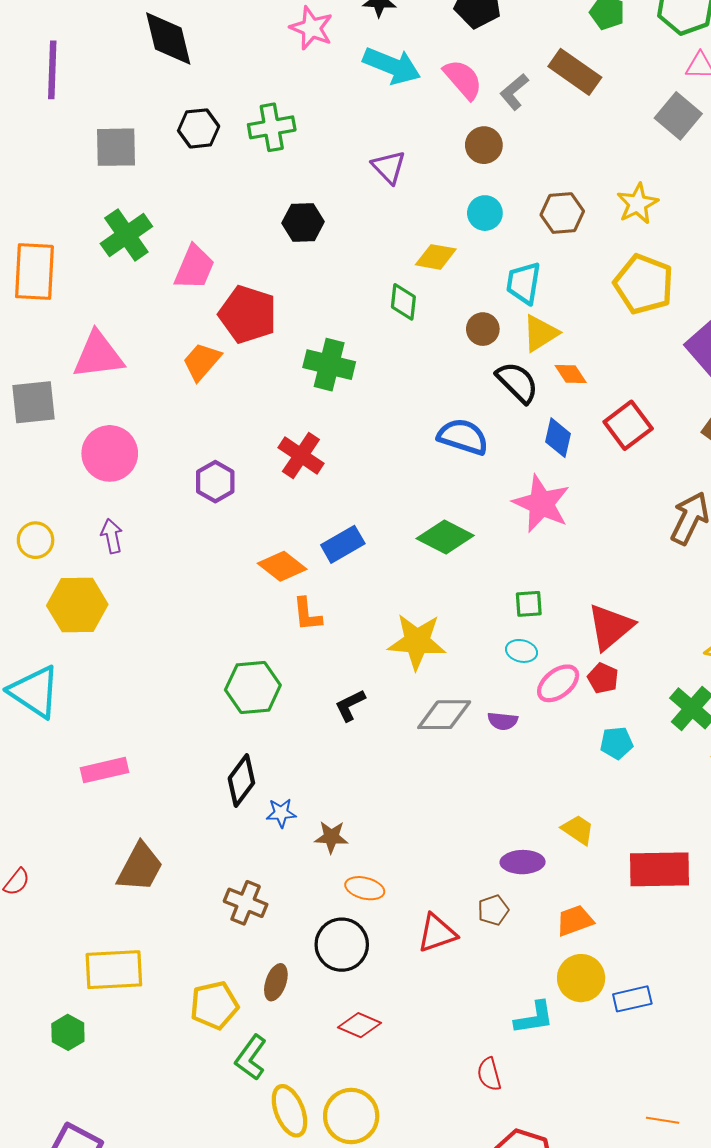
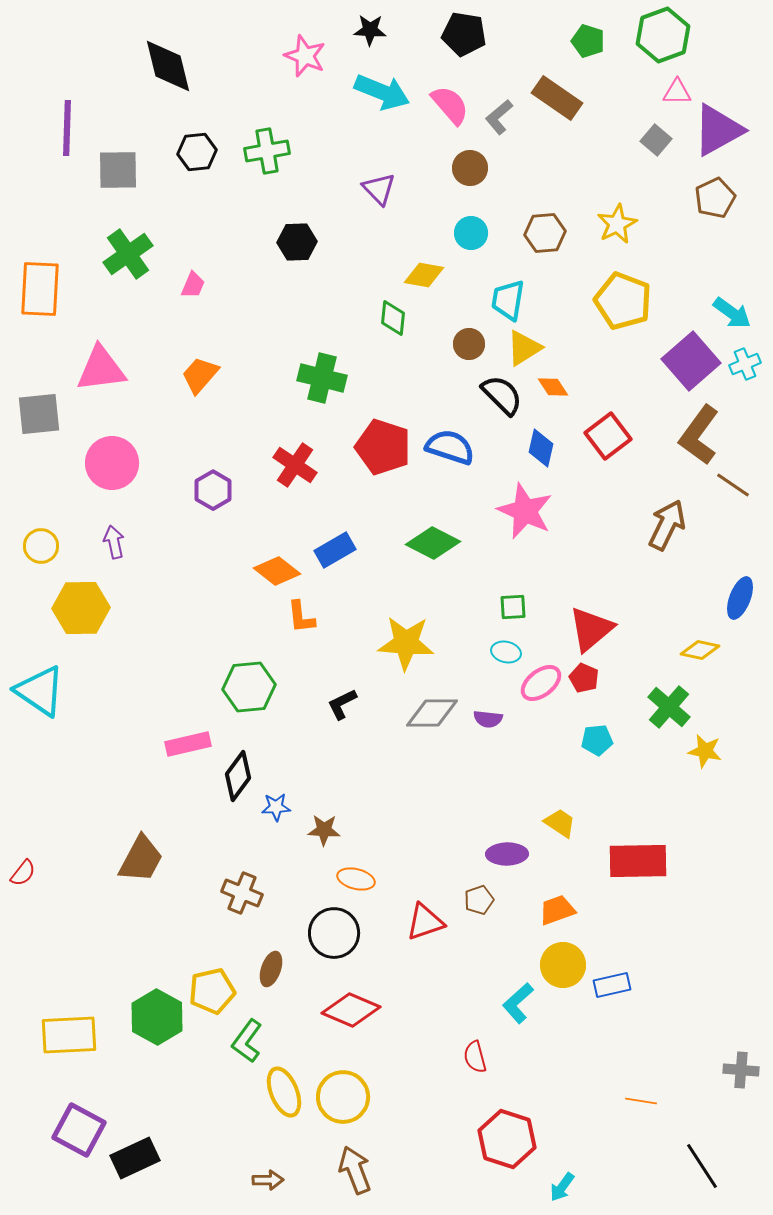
purple line: (52, 70) -> (67, 128), moved
gray square: (678, 116) -> (656, 140), size x0.7
pink trapezoid: (194, 267) -> (193, 285), size x0.6
red pentagon: (248, 314) -> (383, 447), moved
pink rectangle: (104, 770) -> (188, 744), moved
yellow rectangle: (114, 970) -> (69, 1035), moved
cyan L-shape: (534, 1018) -> (518, 1003), turned 147
red diamond: (359, 1025) -> (351, 1010), size x1.4
green hexagon: (68, 1032) -> (157, 1017), moved, size x1.6

